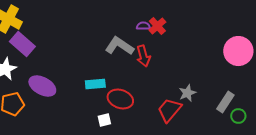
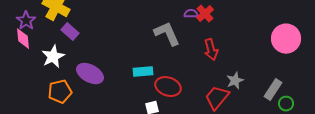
purple rectangle: (22, 44) -> (70, 32), size x0.7
gray L-shape: (119, 46) -> (167, 34), turned 32
red arrow: (143, 56) -> (211, 50), moved

